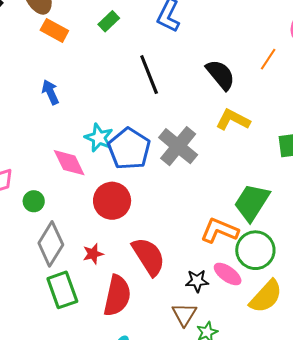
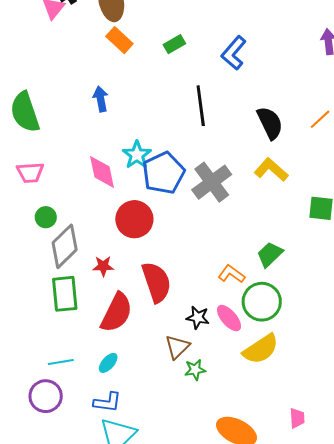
green circle: (34, 201) -> (46, 217), moved
green trapezoid: (252, 202) -> (270, 254), size x0.7
orange L-shape: (219, 231) -> (231, 274), size x0.7

